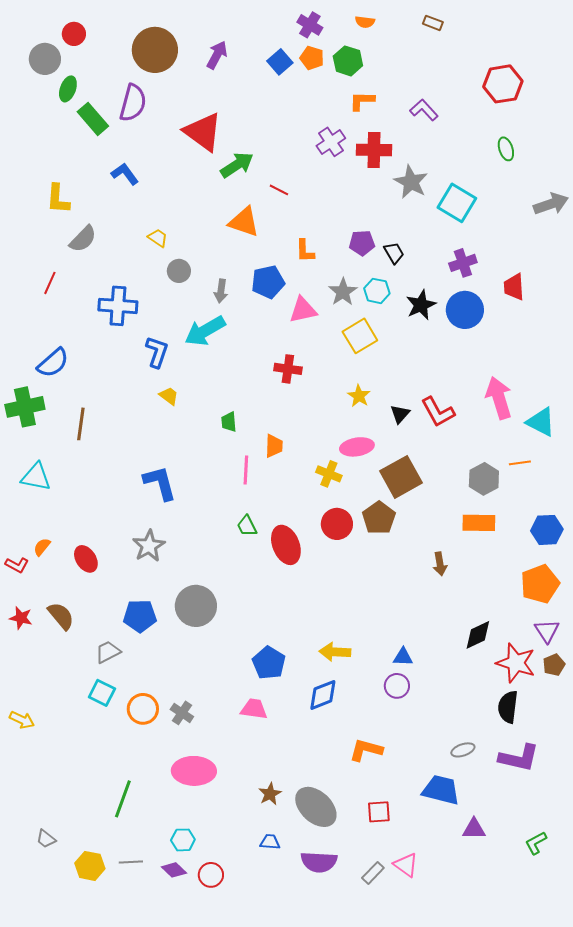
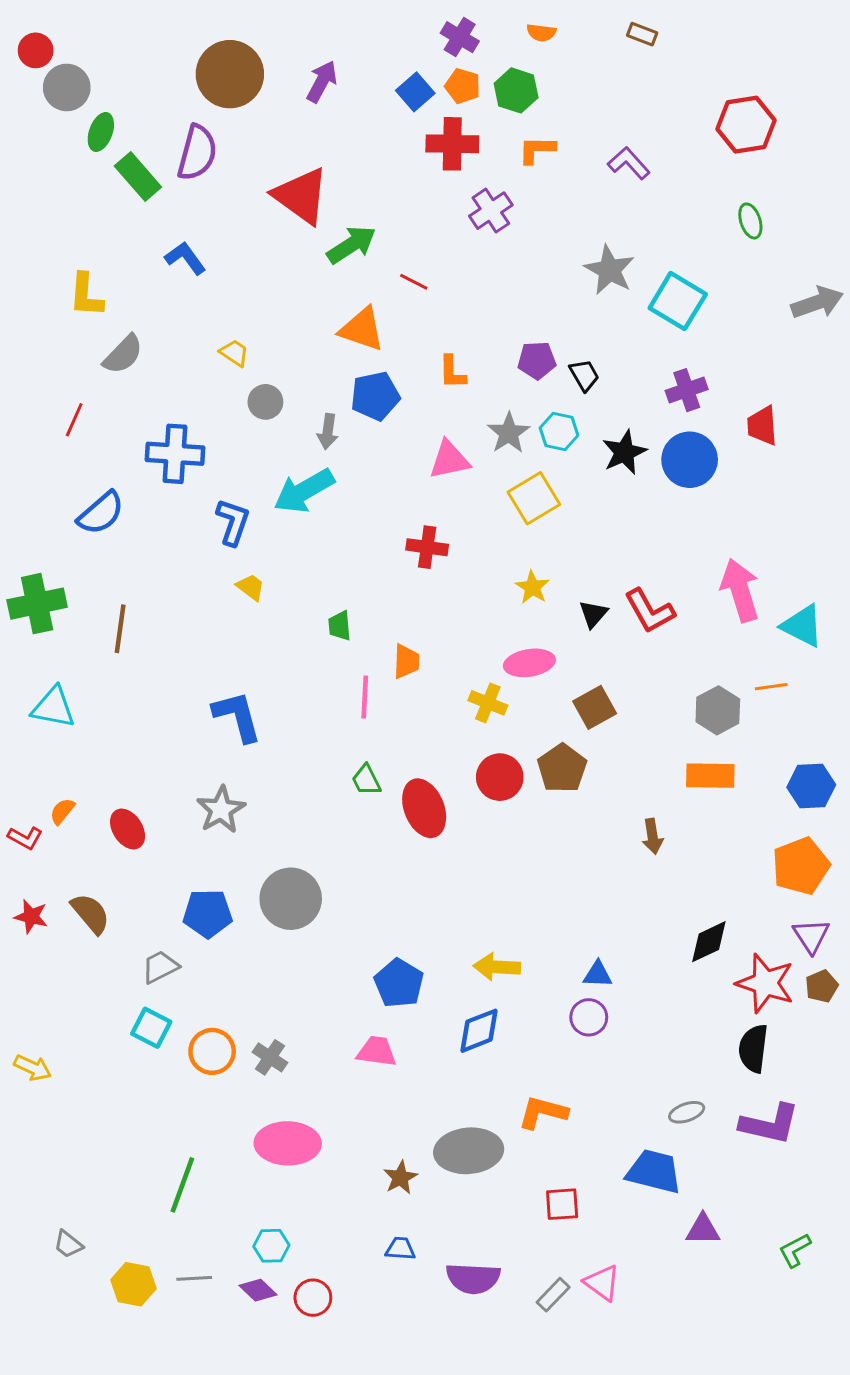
red circle: (74, 34) -> (36, 50), moved
red cross: (374, 150) -> (452, 144), moved
blue pentagon: (268, 282) -> (375, 396), moved
blue semicircle: (53, 363) -> (101, 513), moved
brown square: (401, 477) -> (595, 707), size x0.7
gray ellipse: (316, 807) -> (469, 1151), moved, turned -48

